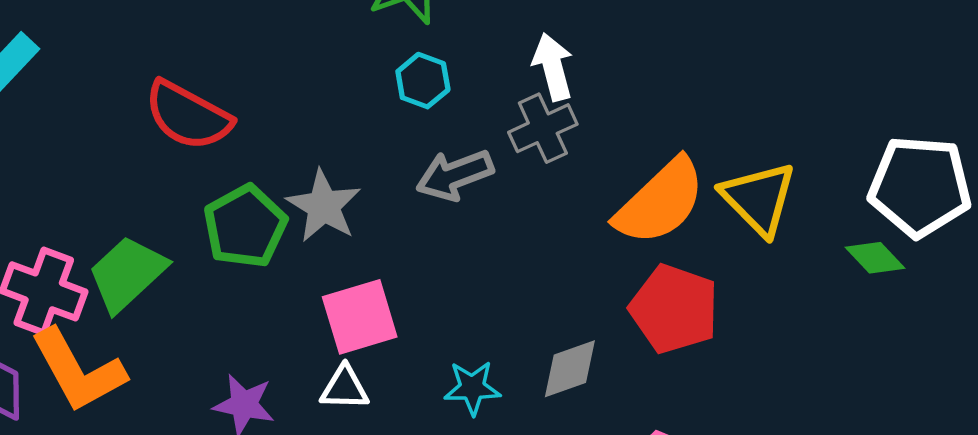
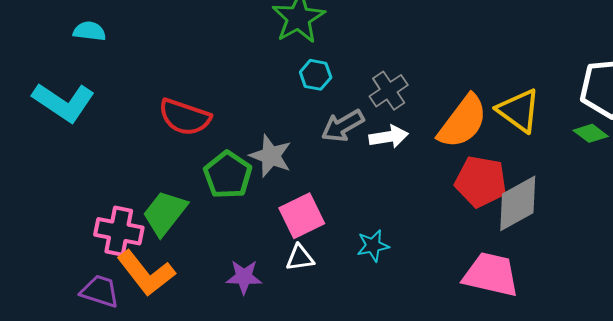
white arrow: (553, 67) -> (389, 137), moved, turned 105
gray diamond: (570, 369) -> (518, 203), moved, size x1.5

